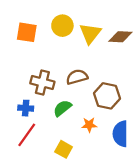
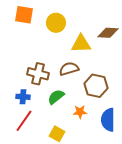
orange square: (27, 32) -> (24, 15), moved
yellow triangle: (90, 33) -> (81, 44), moved, turned 50

